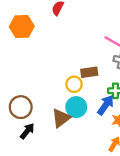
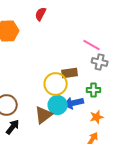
yellow circle: (74, 84) -> (56, 84), size x1.5
blue arrow: (106, 105) -> (74, 103), moved, turned -138

